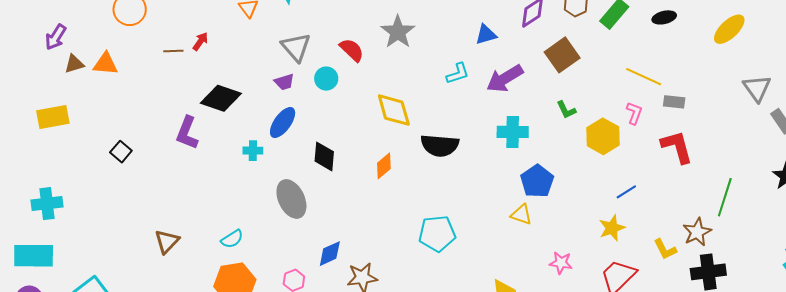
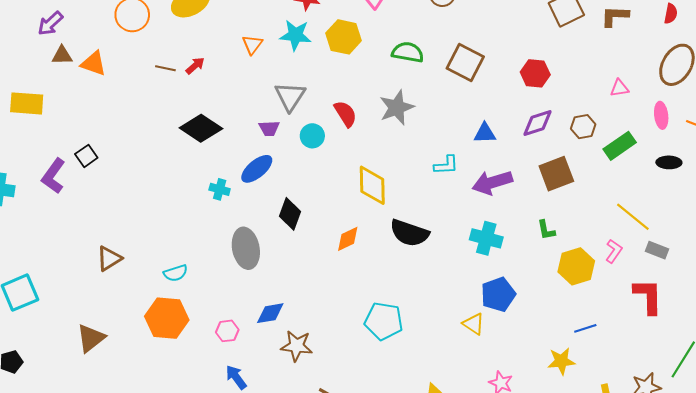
purple L-shape: (187, 133) -> (53, 176), moved

